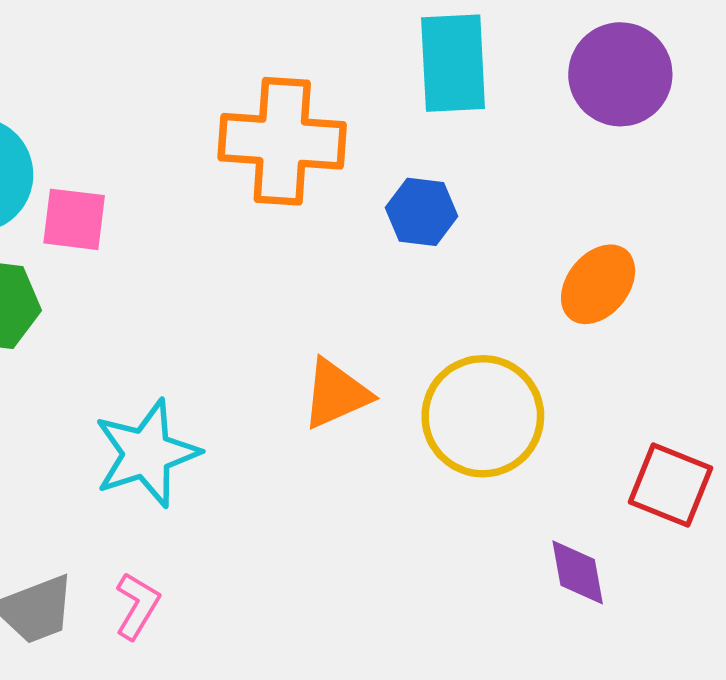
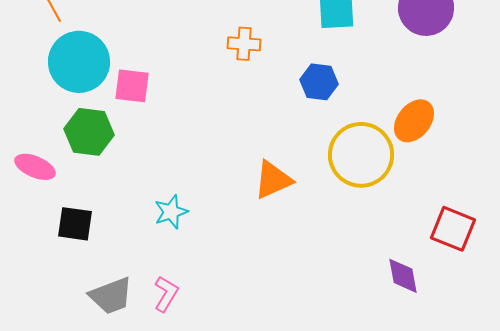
orange cross: (282, 141) -> (244, 44), size x0.5
yellow circle: (483, 416) -> (361, 155), moved
cyan star: (147, 453) -> (171, 212), size x0.6

